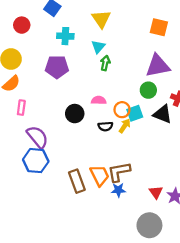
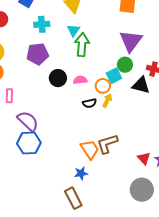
green arrow: (105, 63) -> (82, 45), size x1.6
purple triangle: (158, 66) -> (131, 41), turned -35
cyan square: (135, 113) -> (114, 76), moved
black circle: (75, 114) -> (58, 78), moved
brown rectangle: (77, 181) -> (73, 198), moved
blue star: (118, 190) -> (81, 173), moved

